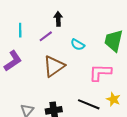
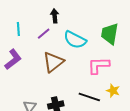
cyan semicircle: (78, 45) -> (75, 40), size x1.6

